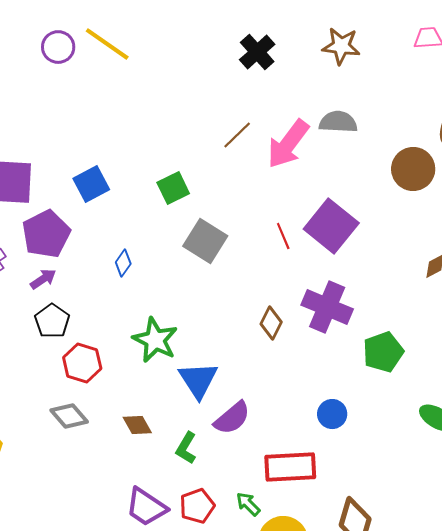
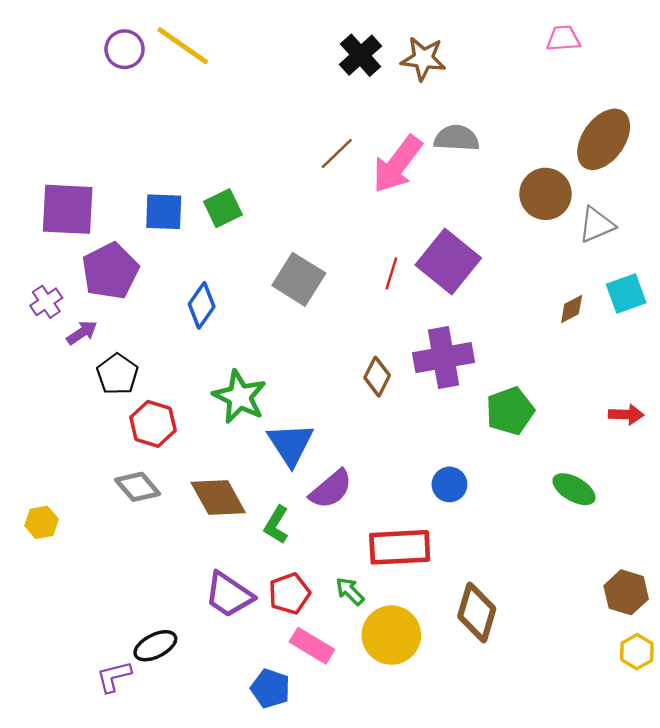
brown star: (341, 46) -> (423, 59), moved
blue square: (91, 184) -> (164, 212), turned 30
green square: (173, 188) -> (223, 208), moved
red line: (283, 236) -> (391, 273), turned 40
blue diamond: (123, 263) -> (202, 305), size x1.4
purple arrow: (43, 279) -> (82, 333), moved
purple cross: (327, 307) -> (444, 358), turned -33
brown diamond: (137, 425) -> (218, 497), size x1.6

